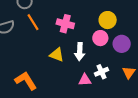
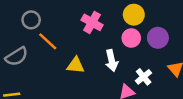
pink cross: (65, 24) -> (92, 22), moved, turned 30
yellow triangle: (57, 55) -> (76, 65), moved

